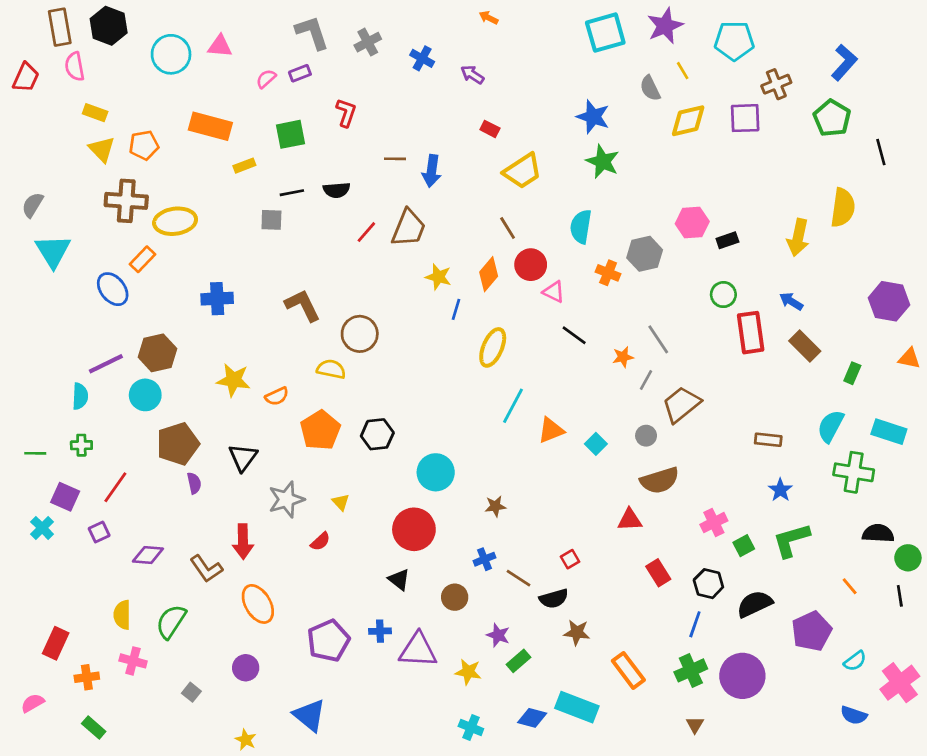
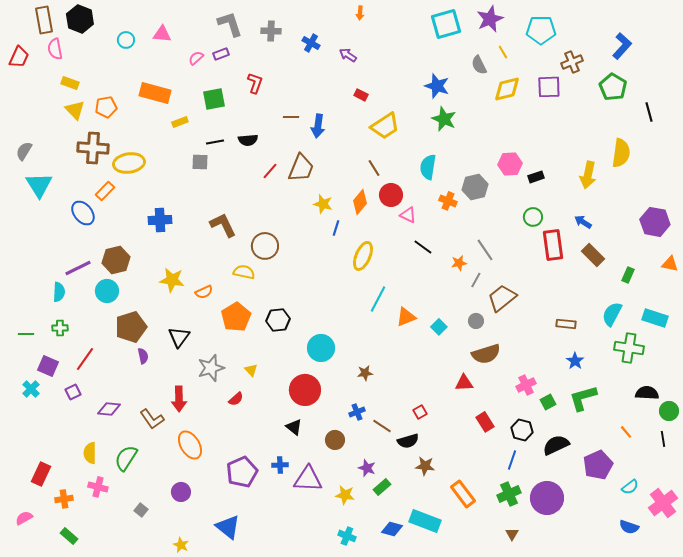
orange arrow: (489, 18) -> (360, 13), turned -112
gray cross: (368, 42) -> (271, 31), turned 30
cyan circle: (171, 54) -> (126, 40), size x0.6

